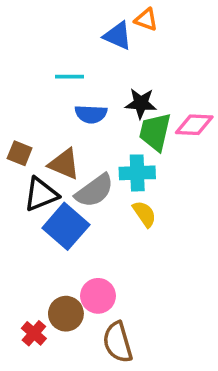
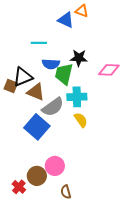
green trapezoid: (155, 132) -> (64, 74), moved
black triangle: (41, 194) -> (23, 77), moved
brown semicircle: (118, 342) -> (66, 192), size x0.6

